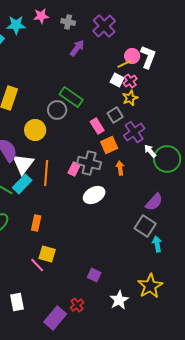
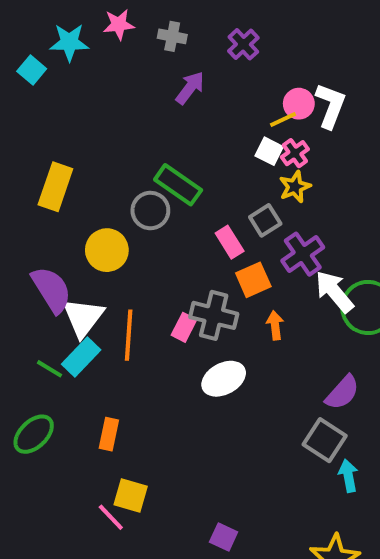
purple cross: (104, 26) -> (243, 44), size x0.7
white arrow: (150, 151) -> (334, 292), size x1.6

